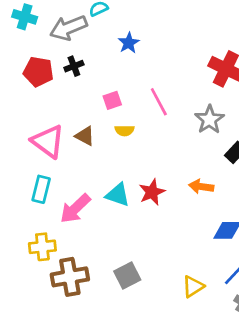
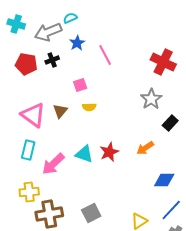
blue star: (129, 43) -> (77, 43), moved
pink line: (159, 102) -> (105, 55), moved
brown triangle: (85, 136) -> (60, 111), turned 42
orange arrow: (201, 187) -> (145, 148), turned -42

